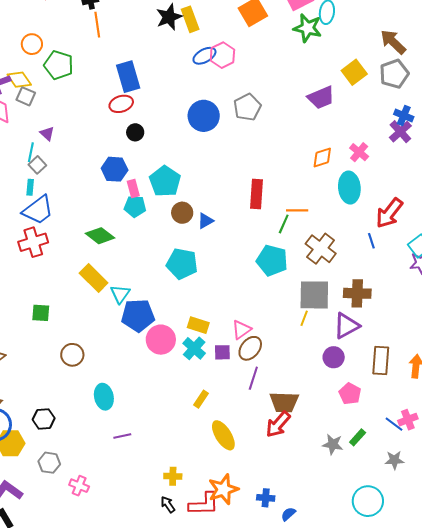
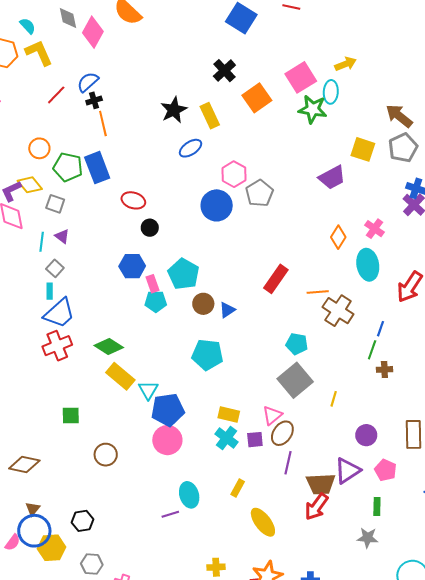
yellow rectangle: (190, 19) -> (210, 116), moved
pink hexagon: (222, 55) -> (234, 174), moved
blue ellipse: (204, 56) -> (191, 148), moved
yellow square: (354, 72) -> (363, 149), turned -30
blue rectangle: (128, 77) -> (97, 168), moved
gray square: (26, 96) -> (55, 204), moved
red ellipse: (121, 104) -> (133, 200), turned 40
cyan line: (31, 152) -> (42, 242), moved
orange diamond: (322, 158) -> (338, 237), turned -35
red rectangle: (257, 194) -> (276, 279), turned 36
green line: (284, 224) -> (372, 350), moved
green diamond: (100, 236) -> (109, 346), moved
blue line: (371, 241) -> (381, 329), moved, turned 42
brown cross: (321, 249) -> (338, 311), moved
cyan pentagon: (272, 260) -> (297, 344), size x0.7
brown cross: (357, 293) -> (384, 369), size x0.6
gray square: (314, 295) -> (295, 380), moved, turned -36
purple triangle: (346, 326) -> (347, 471), moved
pink circle: (161, 340) -> (167, 440), moved
cyan ellipse: (104, 397) -> (189, 495), moved
purple line: (122, 436) -> (170, 514), moved
green rectangle: (358, 437) -> (377, 506), moved, turned -36
gray star: (333, 444) -> (368, 538), moved

